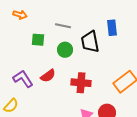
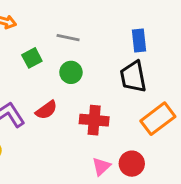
green square: (38, 40) -> (32, 58), turned -32
black trapezoid: (90, 42) -> (133, 77), moved

